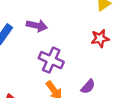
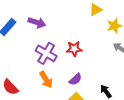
red star: (100, 38) -> (74, 49), moved

